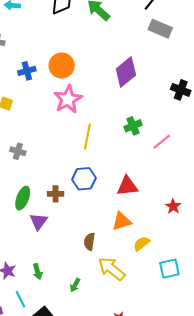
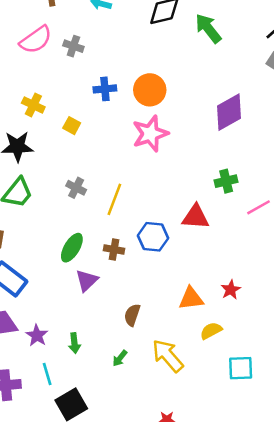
yellow line: (87, 137) -> (114, 199), moved
red triangle: (127, 186) -> (196, 217), moved
red star: (173, 206) -> (231, 290), moved
brown semicircle: (89, 242) -> (132, 315), moved
green arrow: (75, 285) -> (120, 358), moved

